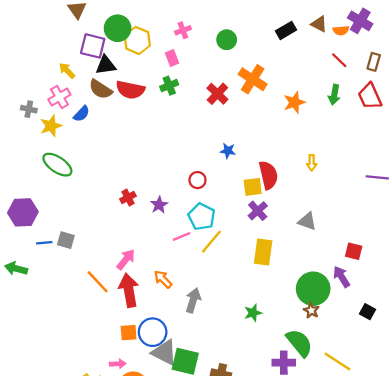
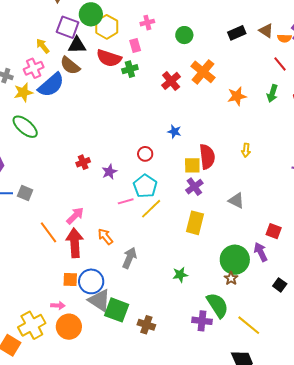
red semicircle: (130, 90) -> (109, 58), moved
blue semicircle: (82, 114) -> (51, 85), size x1.8

